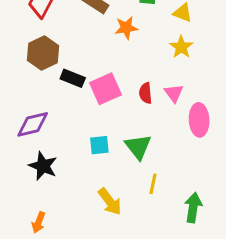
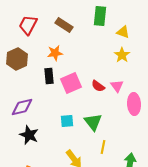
orange star: (126, 28) -> (55, 53), moved
brown hexagon: (43, 53) -> (17, 59), moved
black rectangle: (73, 78) -> (49, 76), turned 63
red semicircle: (146, 93) -> (98, 86), turned -48

